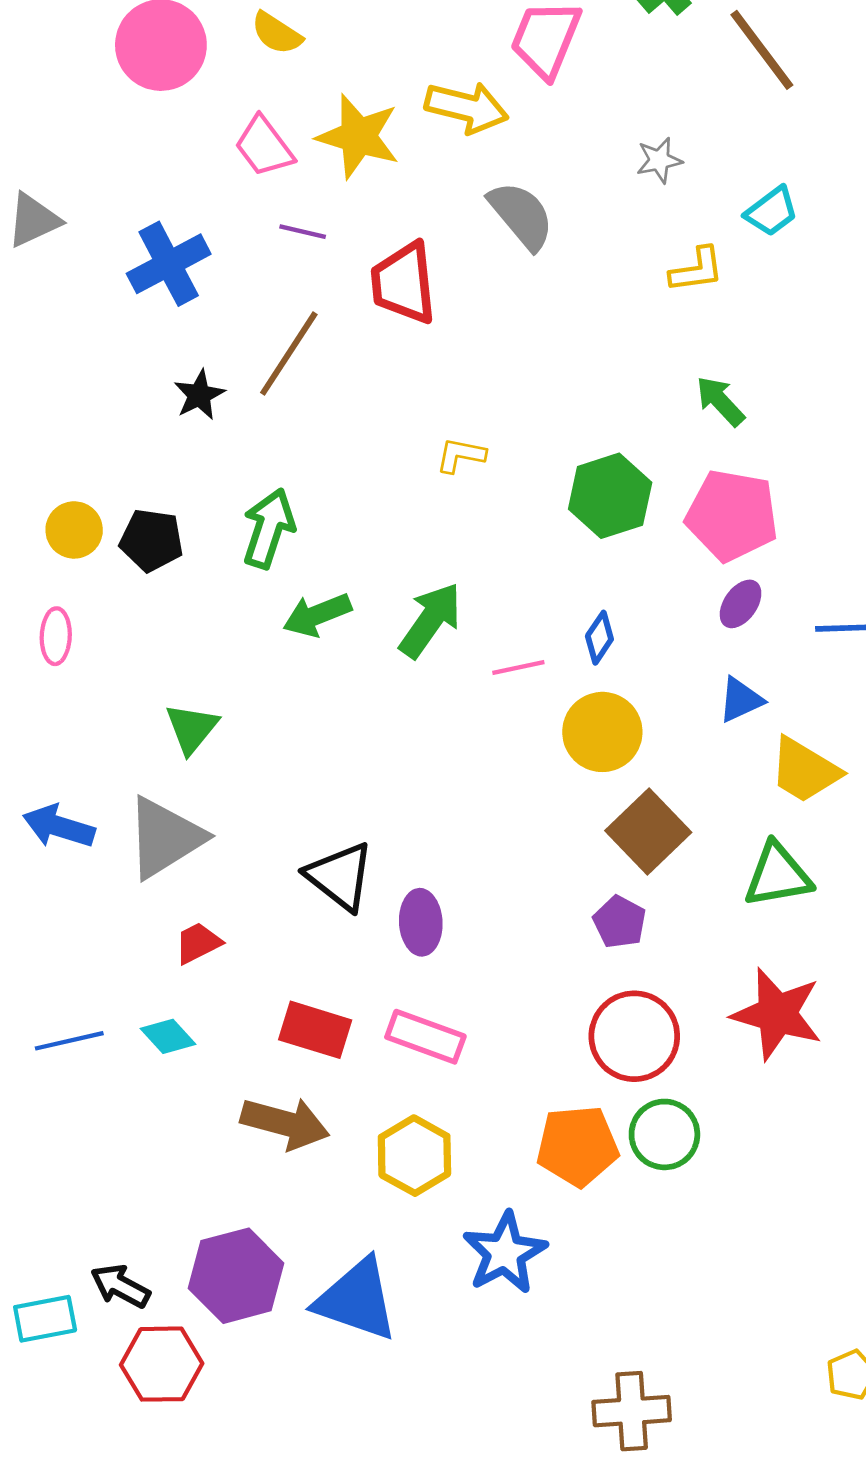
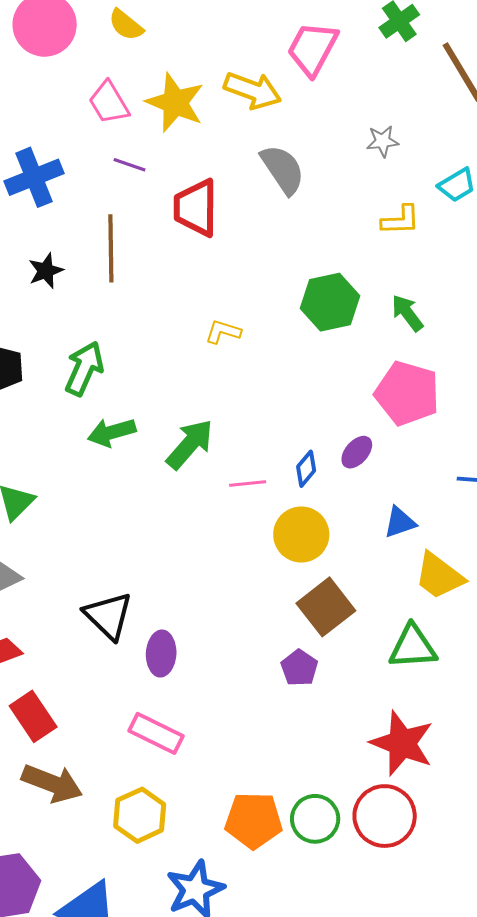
brown line: (289, 353) -> (111, 248), turned -40
green hexagon: (610, 496) -> (330, 302), moved
purple ellipse: (741, 604) -> (357, 452), moved
red rectangle: (315, 1030) -> (33, 716), moved, turned 33
red circle: (634, 1036) -> (385, 816), moved

